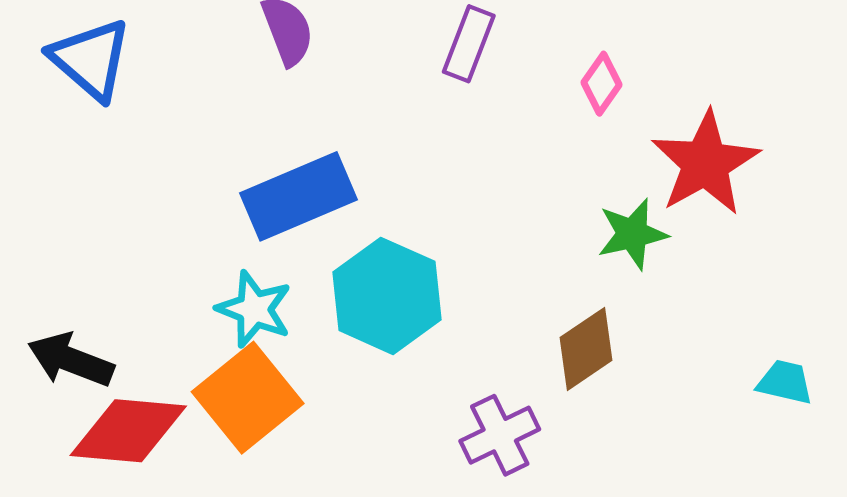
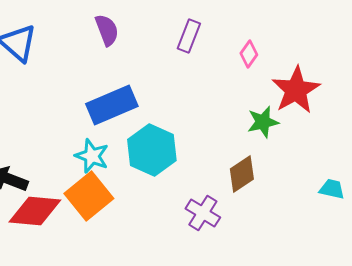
purple cross: (500, 435) -> (203, 213), turned -32

